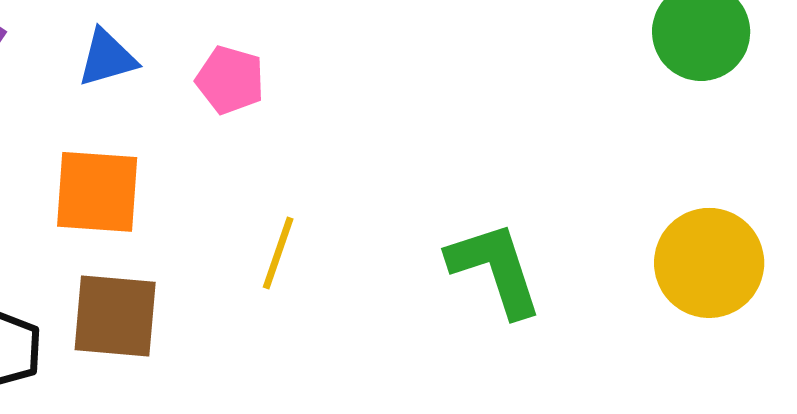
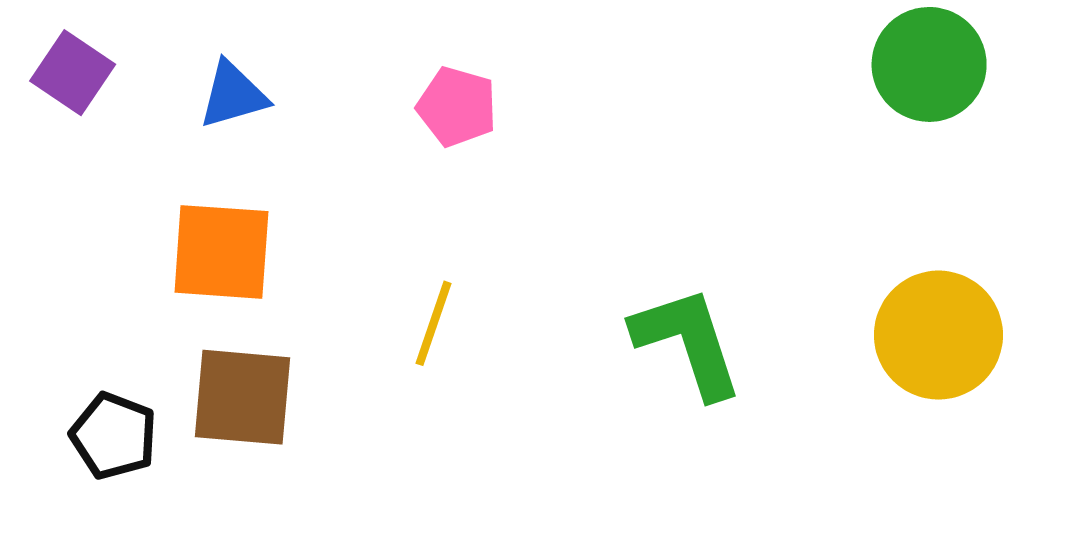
pink pentagon: (230, 80) -> (457, 107), moved

